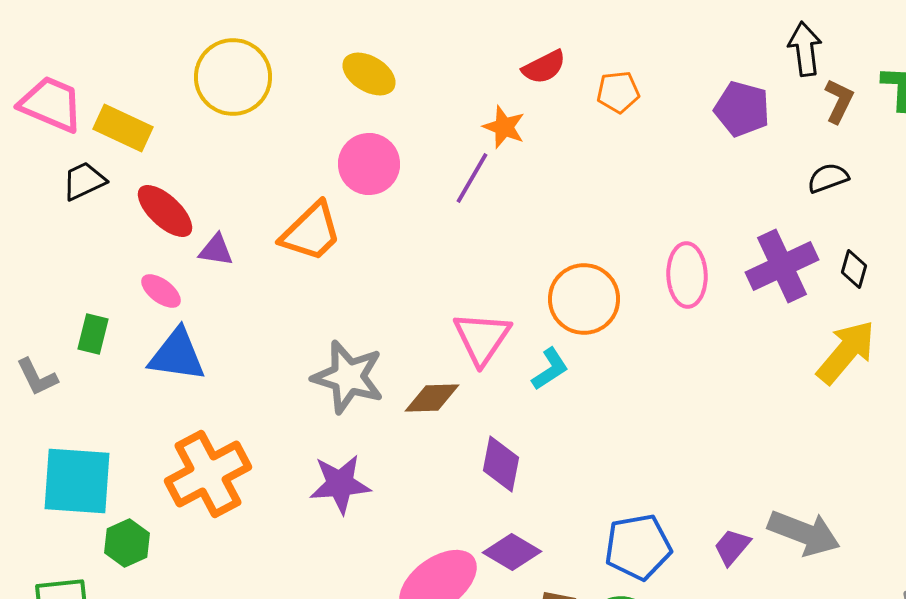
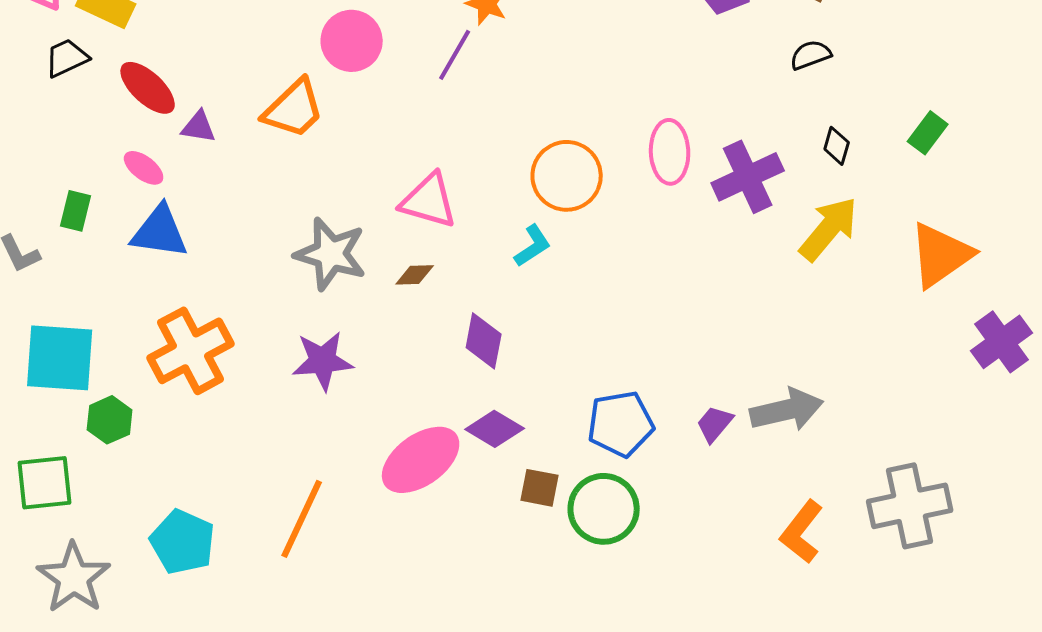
purple cross: (782, 266) -> (748, 177), moved
pink triangle: (482, 338) -> (429, 201), moved, turned -48
brown diamond: (432, 398) -> (415, 275), size x0.7
gray arrow: (804, 533) -> (787, 410), turned -34

